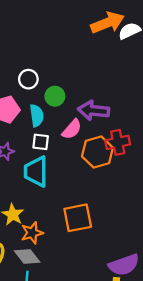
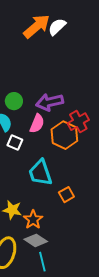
white square: (41, 142) -> (15, 143), turned 35
cyan trapezoid: (36, 171) -> (40, 173), moved
orange square: (78, 218) -> (66, 195), size x0.6

